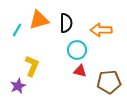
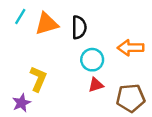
cyan line: (17, 30) -> (20, 17), moved
orange arrow: (101, 30) -> (131, 48), moved
red triangle: (80, 71) -> (96, 85), turned -32

